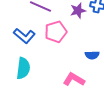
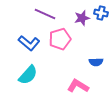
cyan semicircle: (23, 68) -> (28, 75), turned 35

